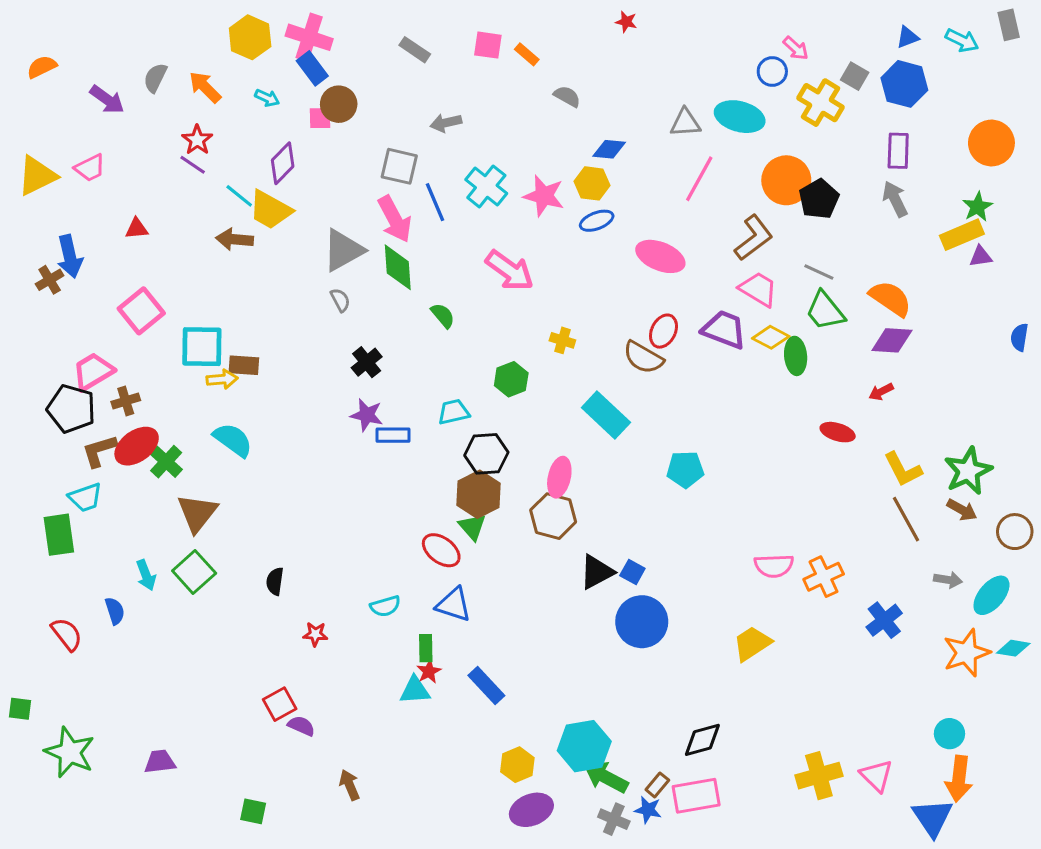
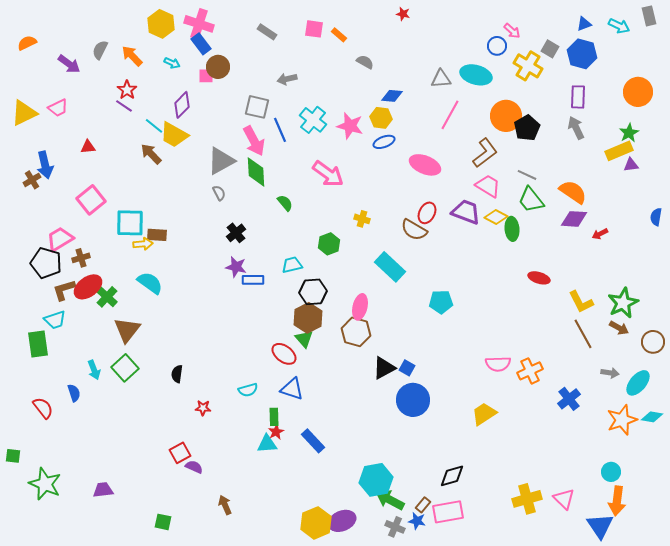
brown arrow: (235, 239) -> (151, 154), turned 40
red arrow: (881, 392) -> (600, 234), moved
yellow hexagon: (517, 765) -> (316, 523), moved, size x1.4

